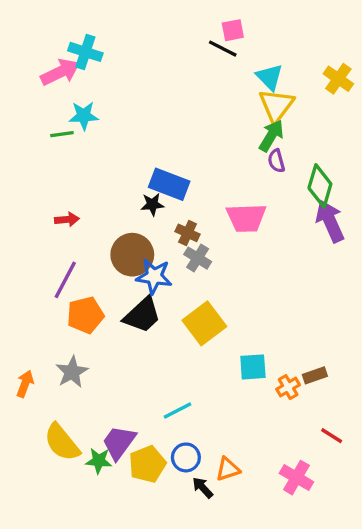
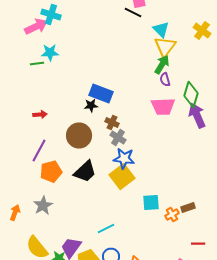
pink trapezoid: (246, 218) -> (163, 106), moved
blue star: (154, 276) -> (124, 158), moved
red line: (332, 436) -> (198, 244), turned -32

